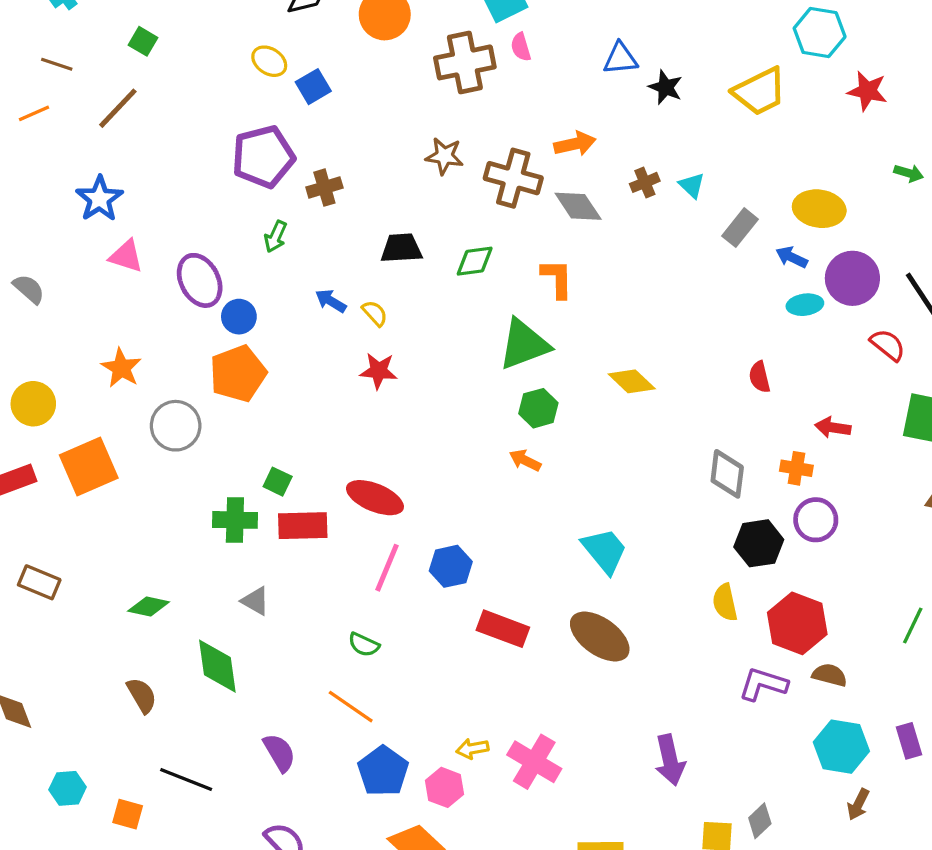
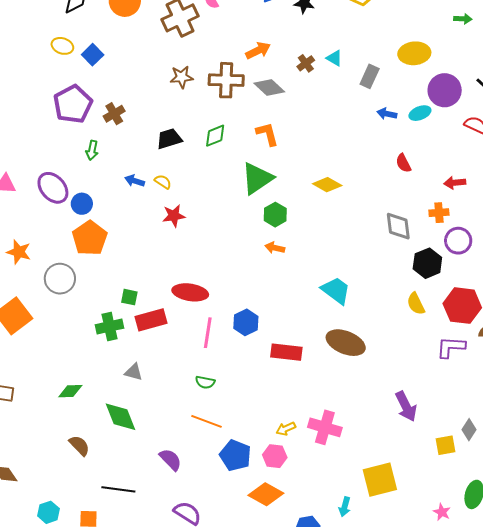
blue arrow: (792, 257) -> (387, 114), moved

